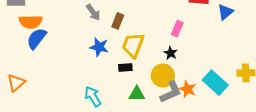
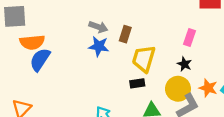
gray arrow: (93, 12) -> (98, 27), turned -30
blue star: (99, 47) -> (99, 46), moved
orange star: (188, 89) -> (208, 88), moved

